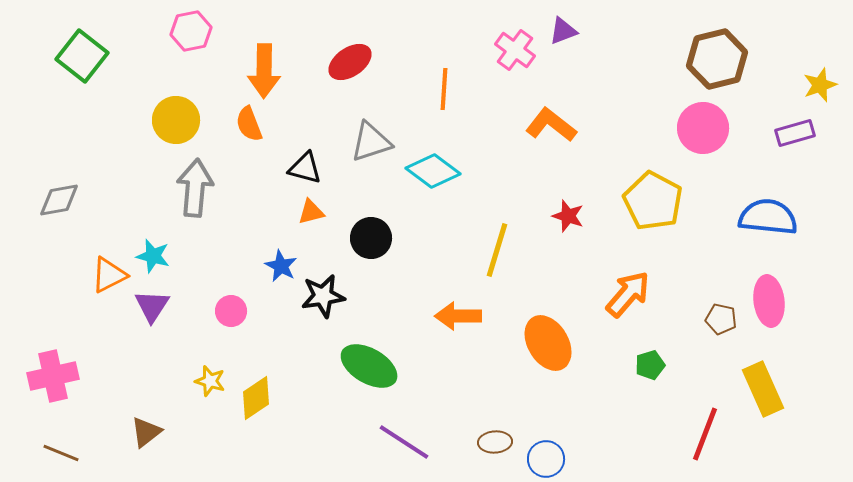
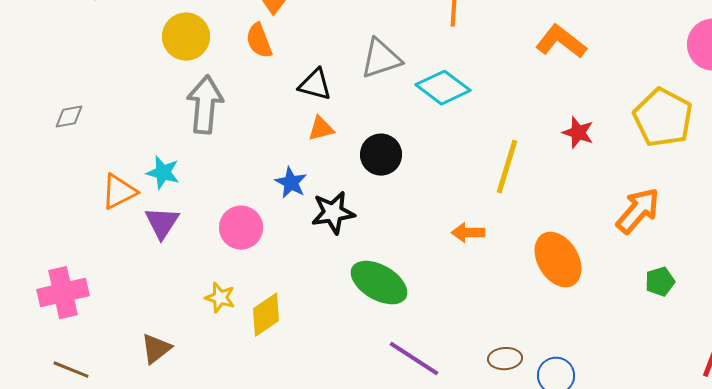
gray diamond: (59, 200) -> (69, 117), size x0.7
pink circle: (231, 311) -> (241, 228), size x1.4
orange arrow: (458, 316) -> (468, 233), size x0.7

